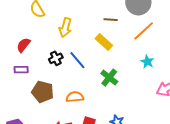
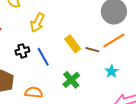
brown line: (111, 20) -> (92, 50), moved

